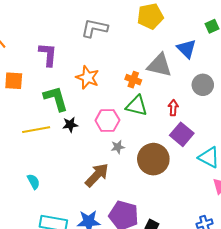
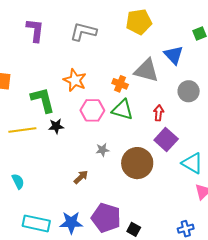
purple L-shape: (48, 54) -> (35, 30), moved
pink hexagon: (107, 120) -> (92, 110), moved
brown arrow: (97, 175) -> (81, 177), size x0.6

